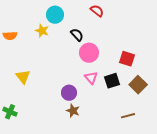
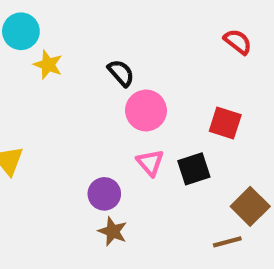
red semicircle: (97, 11) -> (238, 42), moved
cyan circle: (55, 15) -> (21, 31), moved
brown square: (138, 85) -> (250, 206), moved

